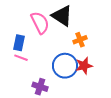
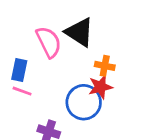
orange cross: (80, 40) -> (105, 66), turned 32
red star: (84, 66) -> (100, 87), moved

